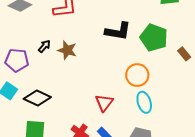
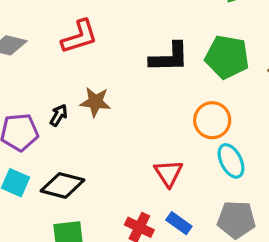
black arrow: (44, 46) -> (59, 115), moved

